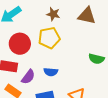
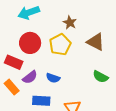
brown triangle: (87, 16) -> (96, 42), moved
yellow pentagon: (49, 38) -> (60, 45), turned -30

